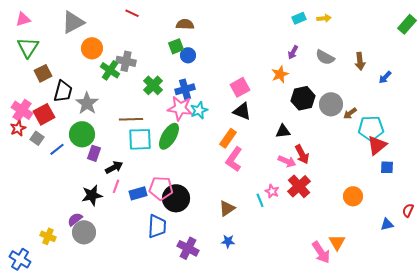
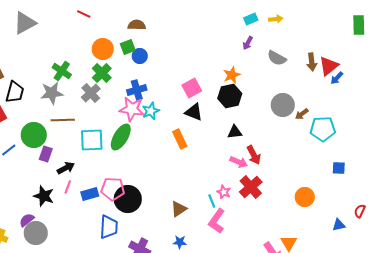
green rectangle: (407, 24) -> (359, 25), turned -42
orange circle: (92, 48) -> (103, 49), moved
purple arrow: (293, 52) -> (248, 43), moved
gray cross: (126, 61) -> (91, 93), moved, turned 36
green cross: (153, 85) -> (102, 73), moved
black hexagon: (303, 98) -> (230, 96), moved
gray star: (87, 103) -> (52, 93), moved, turned 30
brown line: (131, 119) -> (63, 120), moved
orange rectangle: (228, 138) -> (180, 139), turned -60
red triangle: (377, 145) -> (329, 66), moved
pink L-shape: (234, 159) -> (217, 221), moved
black star: (92, 195) -> (44, 196), turned 30

